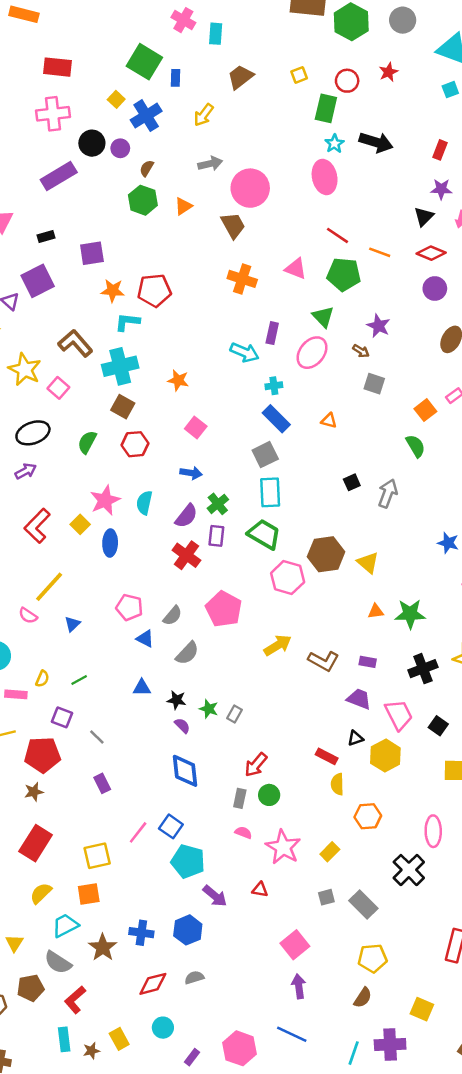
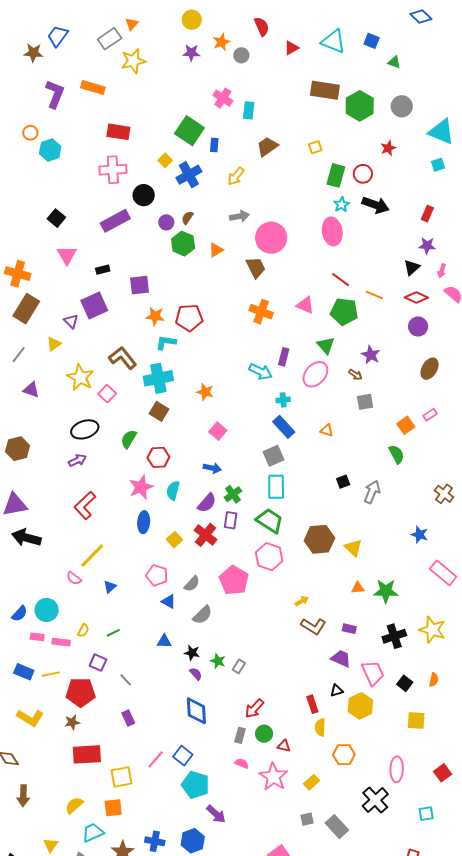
red circle: (347, 81) -> (363, 174), moved
purple circle: (120, 148) -> (166, 222), moved
gray square: (374, 384) -> (365, 402), turned -30
red hexagon: (135, 444) -> (158, 457), moved
yellow square: (80, 524) -> (174, 540), moved
pink hexagon: (288, 578) -> (269, 557), moved
yellow arrow: (278, 645) -> (302, 601), moved, size x0.6
red rectangle: (327, 756) -> (312, 704), turned 42
red rectangle: (36, 843) -> (87, 754), moved, turned 52
red triangle: (260, 890) -> (284, 746), moved

